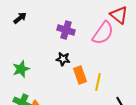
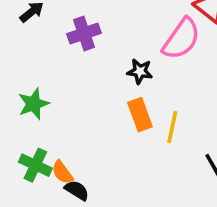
purple cross: (66, 30) -> (84, 33), moved, turned -36
black star: (63, 59) -> (140, 71), moved

